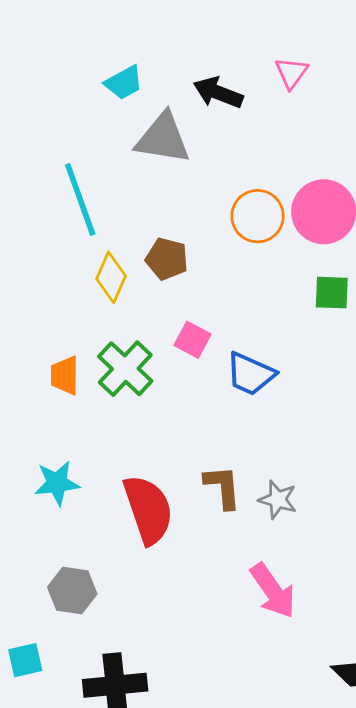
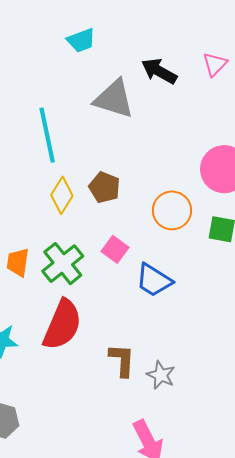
cyan trapezoid: (124, 83) -> (81, 40), moved
orange circle: (258, 216) -> (172, 210), moved
red semicircle: (148, 510) -> (62, 325), moved, turned 34

